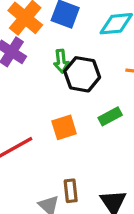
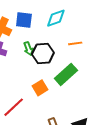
green rectangle: (110, 116) -> (66, 74), size x1.6

